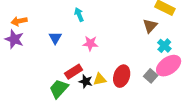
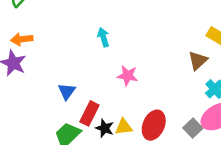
blue triangle: (55, 38) -> (67, 91), moved
pink star: (90, 43) -> (128, 76), moved
red rectangle: (74, 72) -> (89, 113), turned -36

